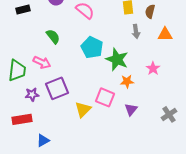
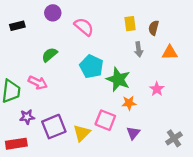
green semicircle: (53, 36) -> (50, 55), turned -91
purple square: (57, 88) -> (54, 127), moved

